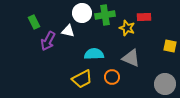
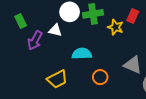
red rectangle: (144, 17) -> (133, 16), turned -64
gray triangle: (131, 58) -> (133, 65), moved
yellow trapezoid: (82, 79) -> (57, 79), moved

